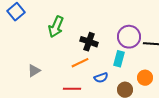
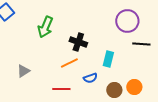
purple circle: (129, 37) -> (127, 21), moved
orange circle: (145, 78) -> (134, 87), moved

